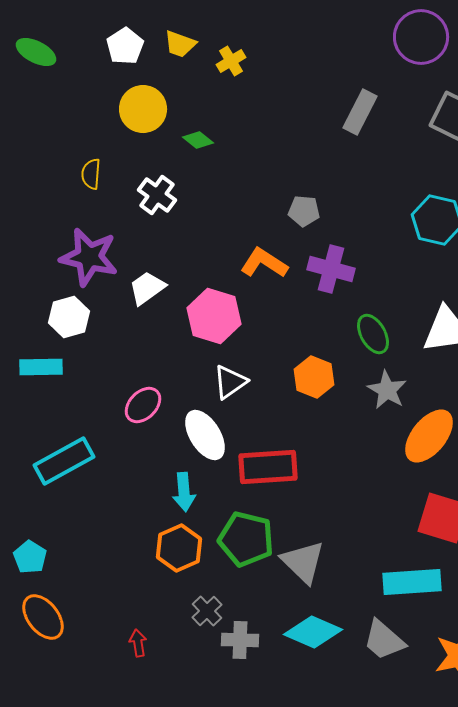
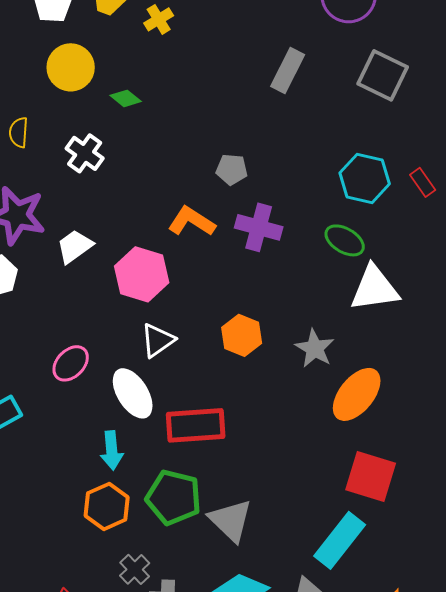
green ellipse: (373, 334) -> (345, 240), moved, turned -30
cyan rectangle: (412, 582) -> (340, 540), turned -48

